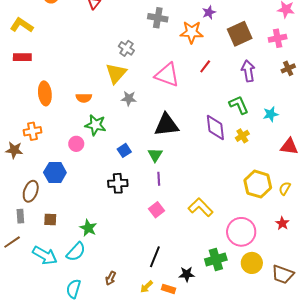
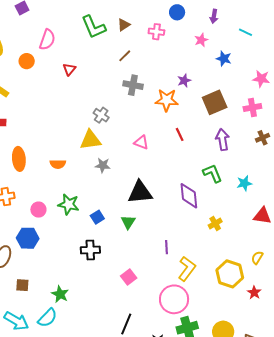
red line: (205, 66) -> (180, 134), turned -64
yellow triangle: (116, 73) -> (90, 140), turned 40
pink triangle: (167, 75) -> (141, 142), size x0.6
green star: (95, 125) -> (69, 204), moved
yellow cross: (242, 136) -> (215, 223), moved
pink circle: (76, 144) -> (38, 210), moved
purple line: (159, 179) -> (166, 247), moved
yellow hexagon: (258, 184) -> (230, 274), moved
yellow L-shape: (200, 207) -> (187, 269), moved, turned 80
pink circle: (241, 232) -> (174, 299), moved

